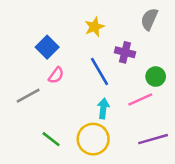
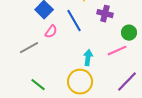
blue line: (100, 71) -> (74, 21), moved
green line: (51, 139) -> (38, 85), moved
purple line: (153, 139) -> (127, 82), turned -30

